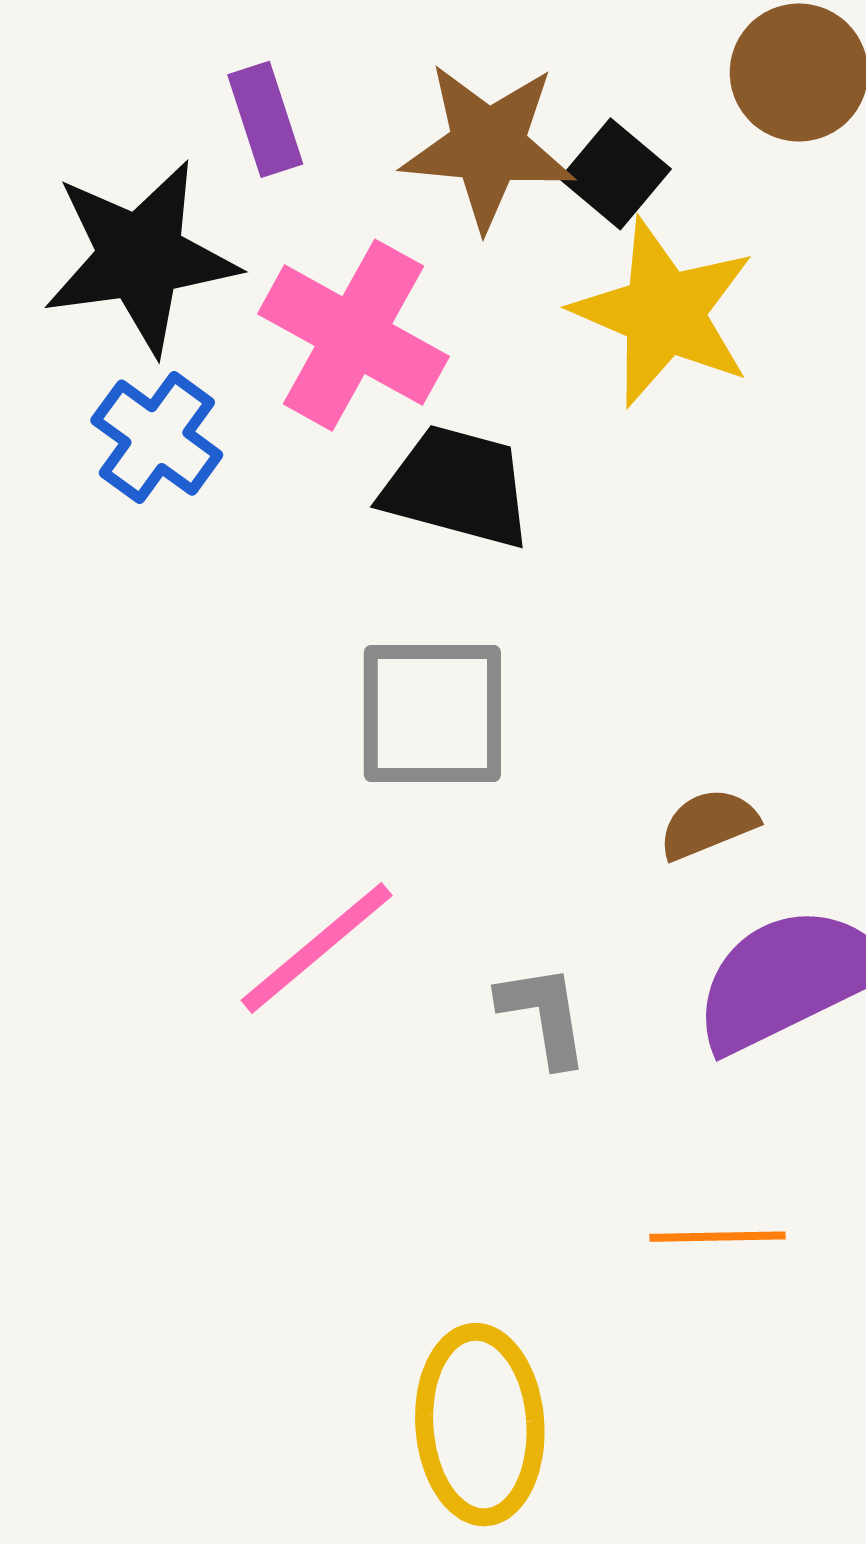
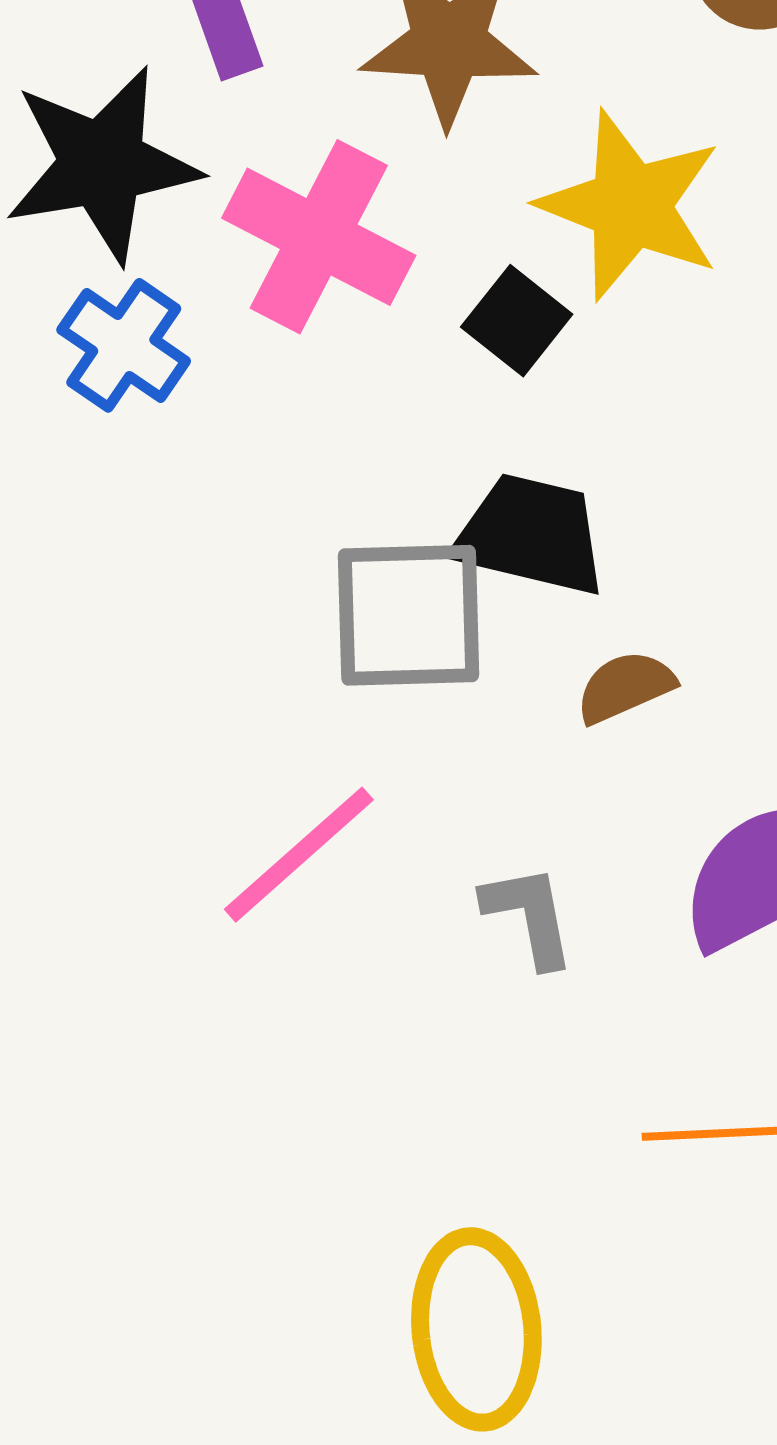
black square: (615, 174) -> (517, 321), moved
black trapezoid: (457, 487) -> (531, 535), moved
brown semicircle: (708, 824) -> (625, 687), moved

